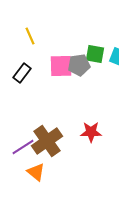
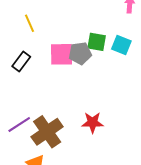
purple line: (23, 147) -> (19, 125), moved

